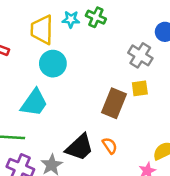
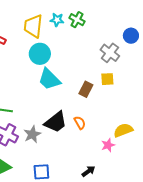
cyan trapezoid: (34, 103) -> (49, 79), moved, turned 95
brown rectangle: (114, 103) -> (86, 89), size x0.7

